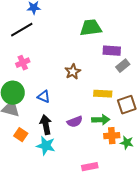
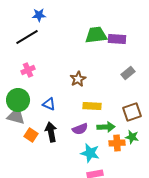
purple rectangle: (112, 51) -> (117, 39), moved
yellow rectangle: (103, 94) -> (92, 106), moved
orange square: (21, 135) -> (31, 135), moved
green star: (127, 143) -> (132, 137), moved
cyan star: (46, 146) -> (90, 153), moved

